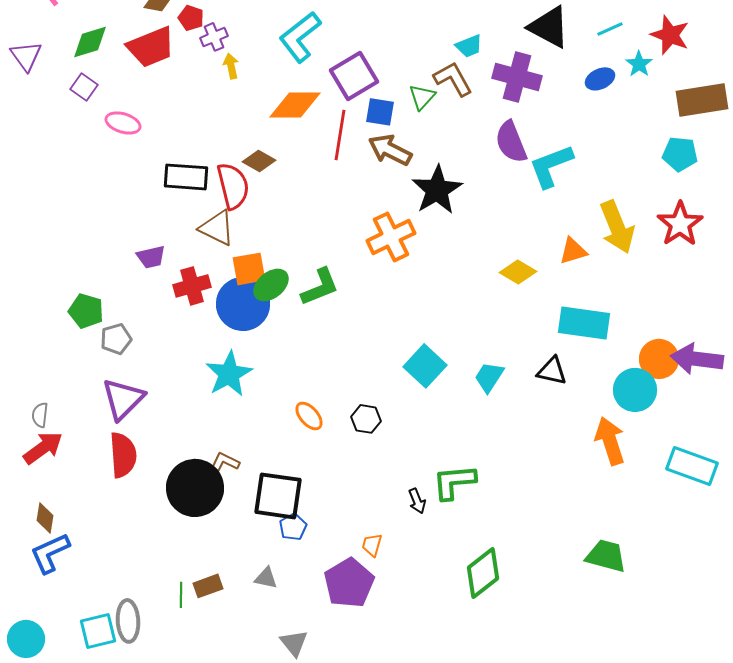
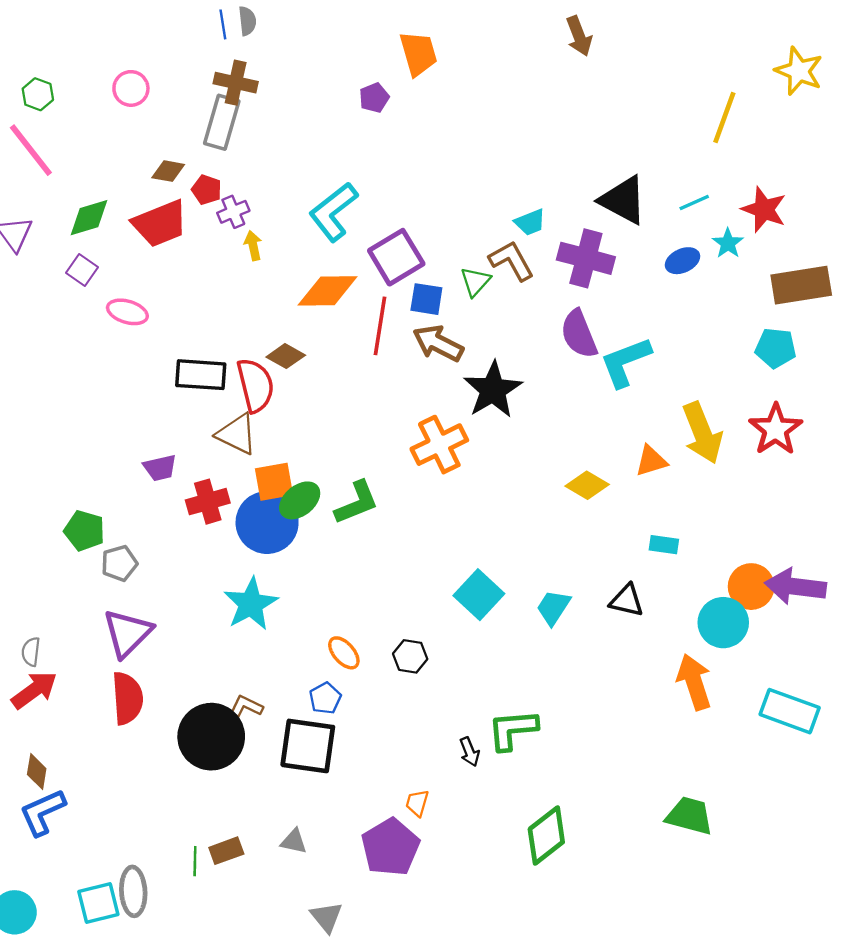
cyan rectangle: (584, 323) -> (664, 545), size x0.5
blue pentagon: (293, 527) -> (325, 698), moved

